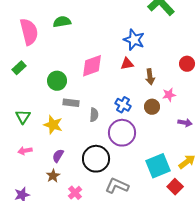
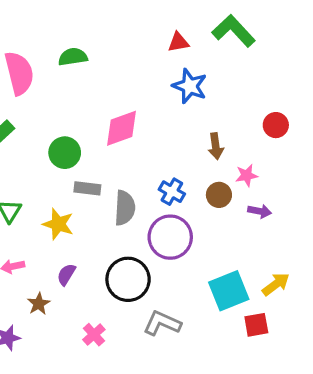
red triangle: (127, 64) -> (178, 42), moved
gray semicircle: (94, 115) -> (125, 208), size x1.5
purple arrow: (185, 123) -> (260, 211), moved
brown star: (53, 176) -> (39, 304), moved
red square: (175, 187) -> (256, 325), turned 35

